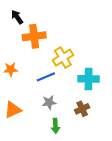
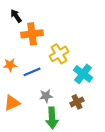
blue line: (46, 77) -> (32, 72), moved
cyan cross: (89, 79) -> (83, 74), turned 36
green arrow: (55, 126) -> (52, 118), size x1.5

